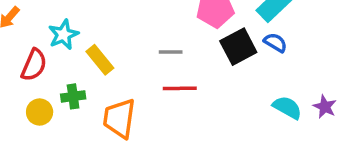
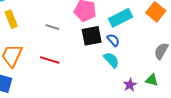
red line: (180, 88) -> (50, 60), moved
cyan semicircle: (287, 107) -> (111, 60), moved

